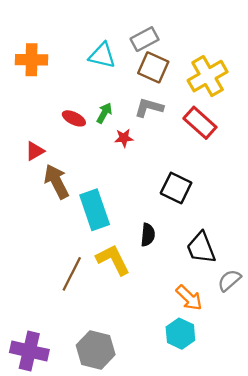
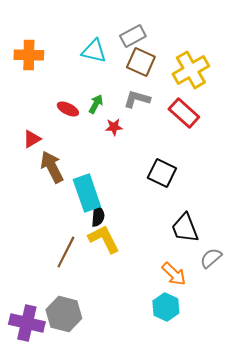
black semicircle: (148, 235) -> (98, 216), moved
gray hexagon: (96, 350) -> (64, 314), moved

